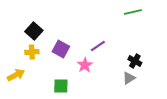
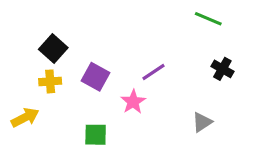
green line: (133, 12) -> (208, 19), turned 36
black cross: (135, 61) -> (222, 69), moved

